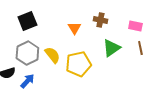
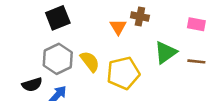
brown cross: (100, 20) -> (140, 17), moved
brown line: (140, 48) -> (196, 61), moved, turned -72

